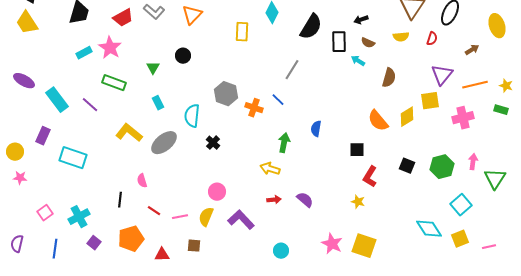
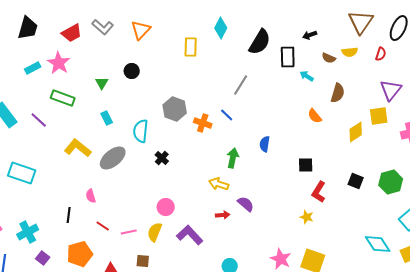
brown semicircle: (368, 43) -> (329, 58), moved
orange semicircle: (378, 121) -> (315, 116), moved, size x0.7
purple semicircle: (305, 200) -> (246, 204), moved

